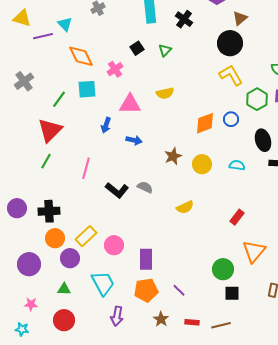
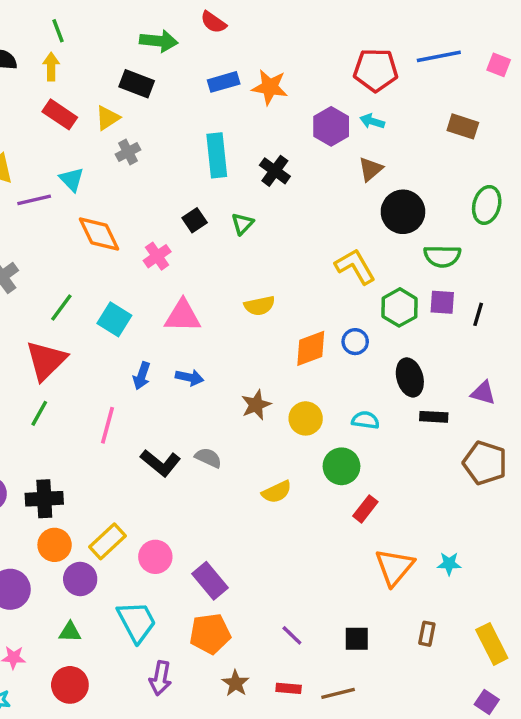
black circle: (230, 43) -> (403, 212), moved
cyan square: (87, 89) -> (114, 319), moved, turned 36
yellow semicircle: (165, 93) -> (260, 306), moved
blue arrow: (106, 125) -> (142, 376), moved
purple rectangle: (146, 259) -> (210, 581), turned -40
green circle: (223, 269) -> (341, 466), moved
purple line: (179, 290) -> (292, 635), moved

